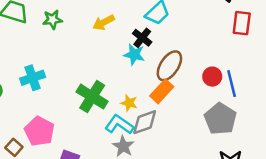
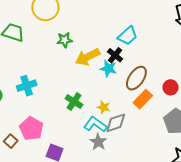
green star: (52, 20) -> (65, 40), moved
yellow arrow: (104, 22) -> (88, 57), moved, size x1.4
orange rectangle: (162, 91) -> (143, 99), moved
green cross: (92, 97) -> (74, 102), size x0.7

